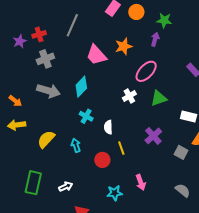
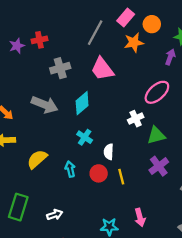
gray line: (72, 25) -> (95, 33), moved
orange star: (124, 46) -> (134, 42), moved
gray cross: (45, 59) -> (60, 68), moved
green triangle: (159, 98) -> (156, 135), moved
red circle: (102, 160) -> (99, 173), moved

